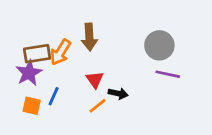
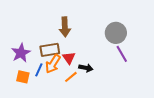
orange arrow: (60, 52) -> (53, 64), moved
brown rectangle: (37, 54) -> (50, 50), moved
purple line: (168, 74) -> (122, 54), turned 48

